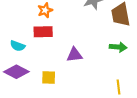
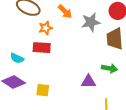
purple triangle: (74, 55) -> (88, 82), moved

